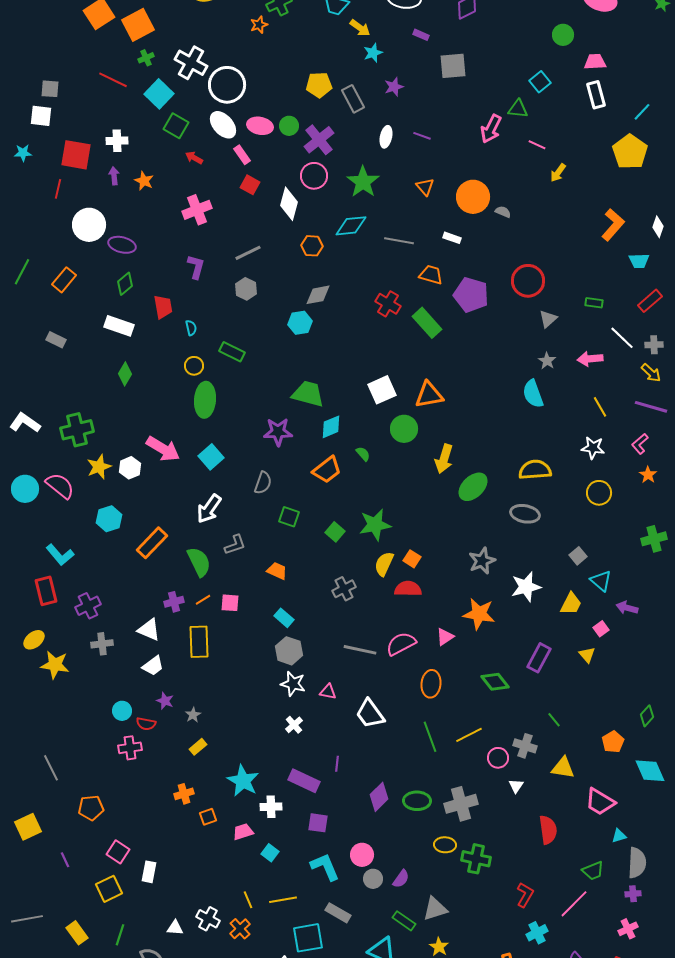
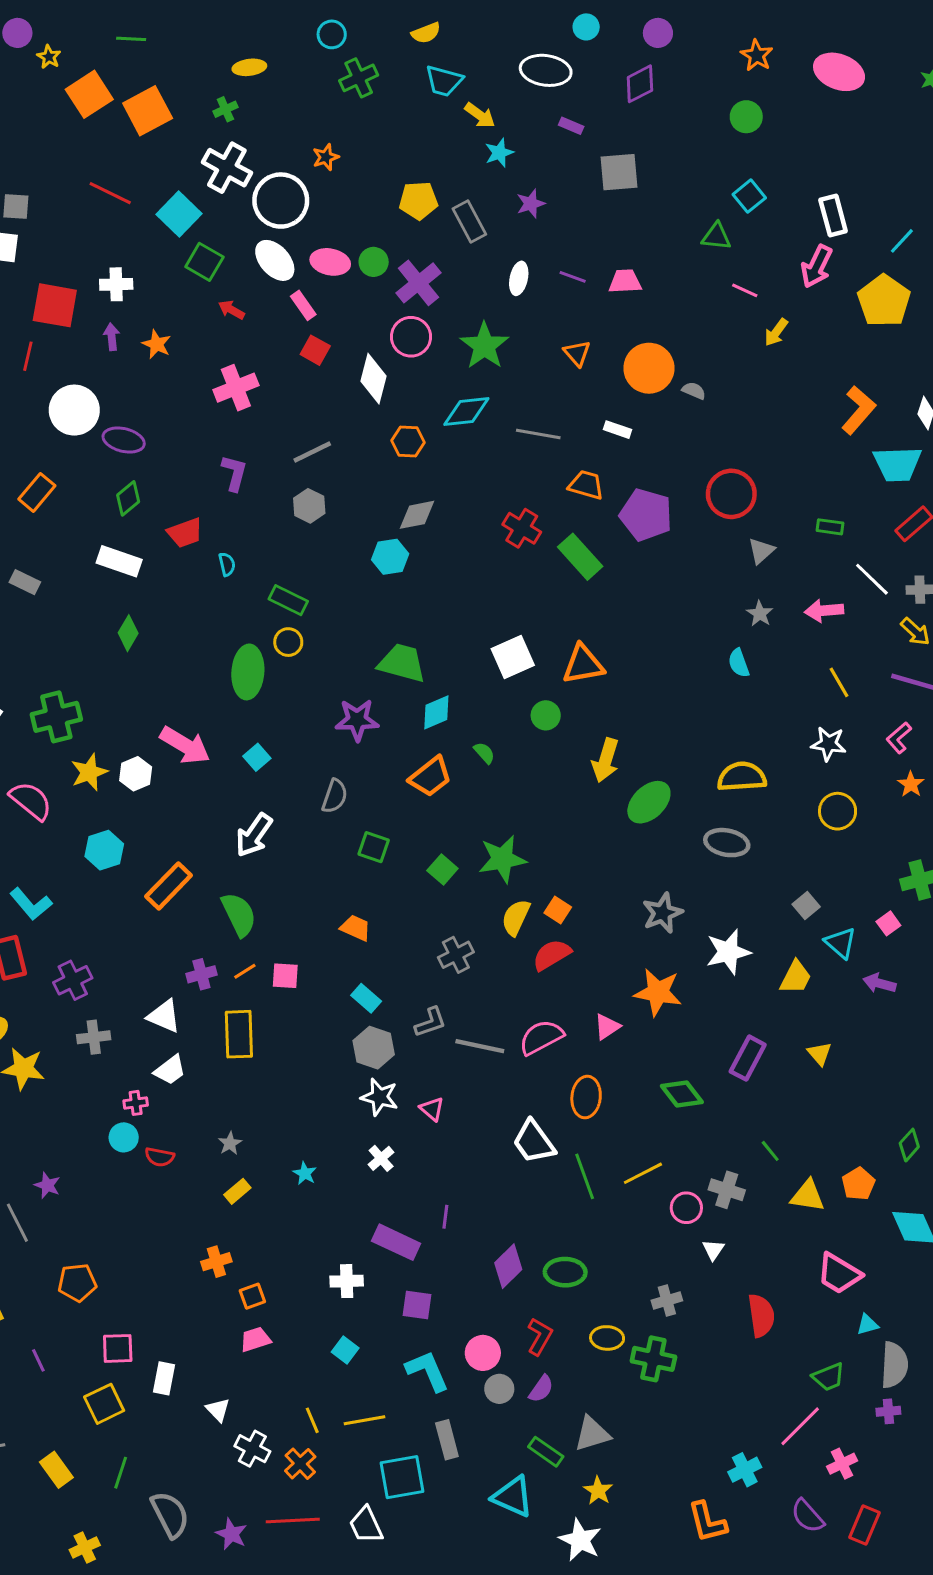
orange star: (259, 25) -> (326, 157), moved
green circle: (563, 35) -> (746, 117), moved
green cross: (146, 58) -> (225, 109), moved
pink trapezoid: (595, 62) -> (625, 281), moved
pink arrow: (491, 129) -> (817, 266), moved
cyan trapezoid: (639, 261) -> (897, 464), size x1.6
red trapezoid: (163, 307) -> (185, 533), turned 80
yellow circle: (194, 366) -> (288, 642), moved
cyan semicircle: (533, 394) -> (739, 663), size x0.7
green circle: (404, 429) -> (546, 715), size x0.7
cyan square: (211, 457) -> (257, 757), size x0.7
gray L-shape: (235, 545) -> (430, 1022), moved
red semicircle: (408, 589) -> (552, 955), turned -32
pink square: (601, 629) -> (888, 923), moved
pink triangle: (328, 692) -> (432, 1109), turned 30
purple star: (165, 701) -> (47, 1185), moved
white trapezoid: (370, 714) -> (534, 1142), moved
pink cross: (130, 748) -> (136, 1103), moved, size x0.7
yellow triangle: (563, 768) -> (808, 1196), moved
cyan star: (243, 781) -> (305, 1173), moved, size x0.5
gray cross: (461, 804) -> (667, 1301), moved, size x0.6
pink trapezoid: (243, 832) -> (255, 1339), moved
pink square: (118, 852) -> (118, 1348), turned -35
red L-shape: (525, 895) -> (540, 1336), moved
gray rectangle: (338, 913) -> (447, 1440), turned 45
white triangle: (175, 928) -> (218, 1410), moved, turned 42
pink cross: (628, 929) -> (842, 1464), moved

